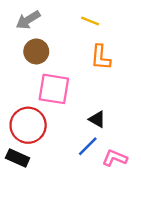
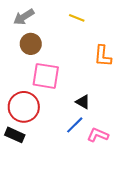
orange L-shape: (101, 57) -> (103, 56), moved

